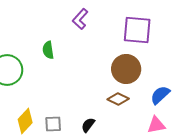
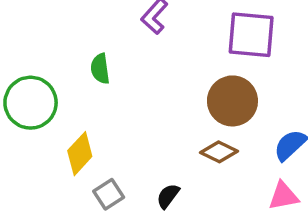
yellow diamond: (25, 121) -> (80, 154), moved
gray square: (53, 124) -> (109, 194), turned -30

